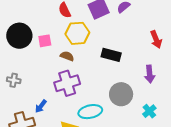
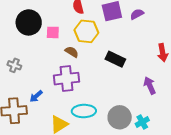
purple arrow: (150, 74) -> (150, 85), turned 150
gray circle: (121, 94) -> (120, 117), moved

